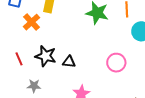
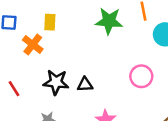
red line: (19, 59) -> (14, 89), moved

